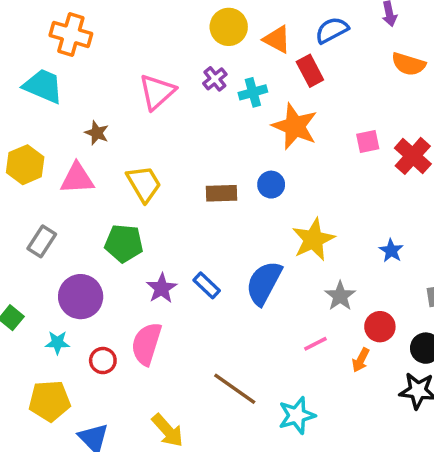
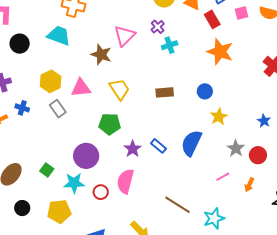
cyan cross: (253, 92) -> (170, 45), moved
orange star: (295, 126) -> (220, 52), moved
brown star: (97, 133) -> (101, 54), moved, size x1.5
pink square: (368, 141) -> (242, 13), moved
blue circle: (271, 185) -> (205, 91), moved
yellow star: (313, 239) -> (219, 117), size x0.7
gray rectangle: (42, 241) -> (58, 109), moved, turned -66
red circle: (380, 327) -> (258, 155), moved
cyan star: (57, 343) -> (74, 183), size x1.5
yellow pentagon: (50, 401) -> (59, 212), moved

